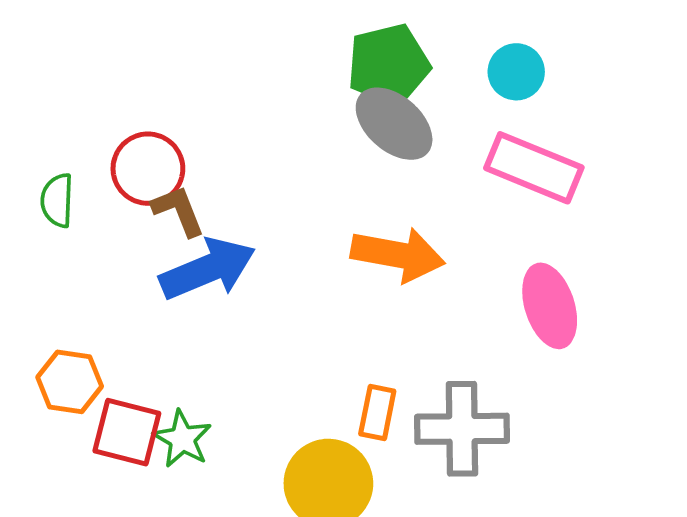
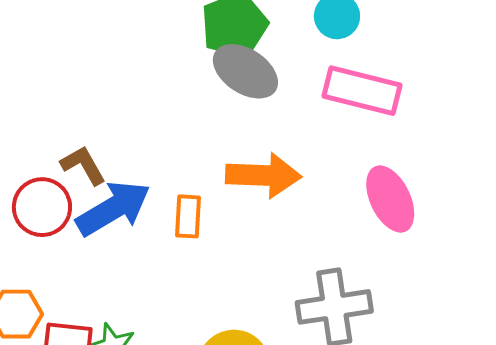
red circle: (148, 169) -> (42, 207), moved
orange rectangle: (377, 412) -> (188, 216), moved

